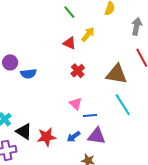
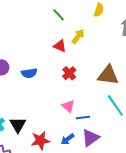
blue semicircle: (28, 74) -> (29, 73), moved
black triangle: (24, 131) -> (18, 125), moved, turned 30
purple triangle: (97, 136) -> (90, 138), turned -42

